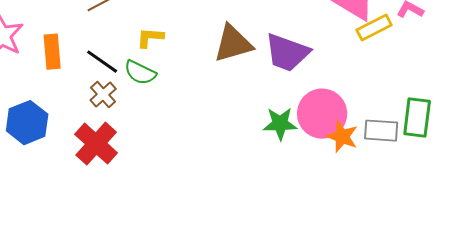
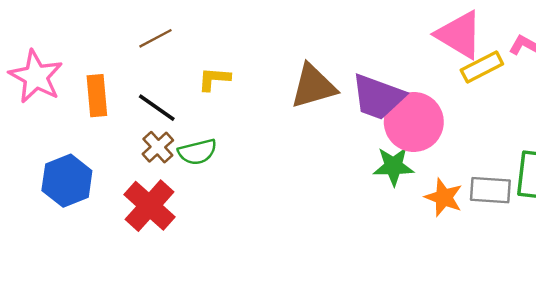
green semicircle: (140, 73) -> (197, 152), moved, turned -40
pink circle: (322, 114) -> (414, 122), moved
green star: (280, 124) -> (393, 166), moved

